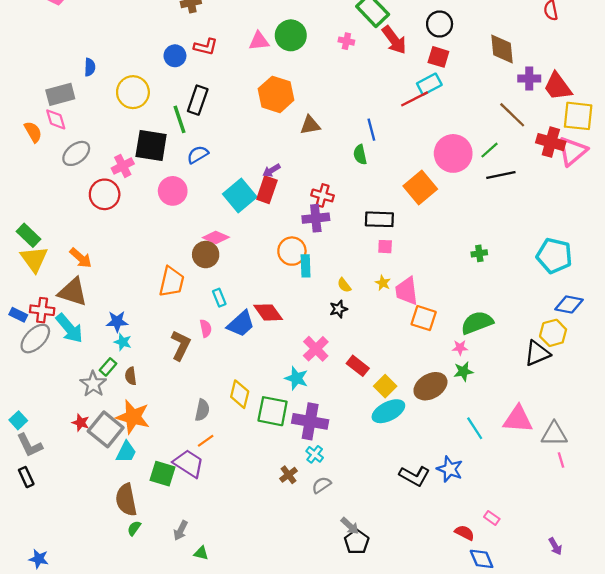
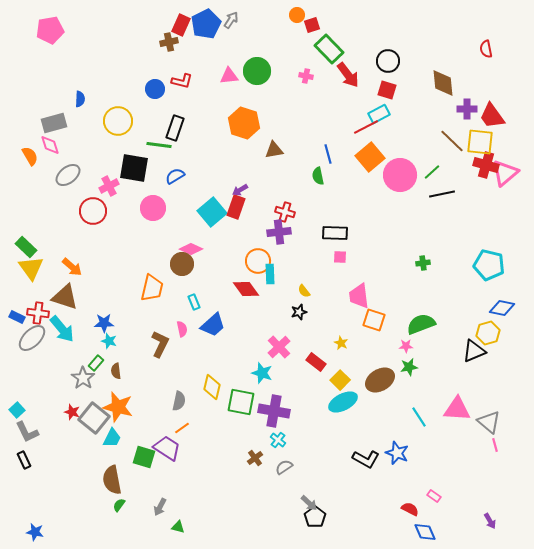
yellow square: (578, 116) -> (480, 142), moved
green line: (180, 119) -> (159, 145), turned -65
orange square: (420, 188) -> (370, 157), moved
yellow star: (383, 283) -> (341, 343), moved
red diamond: (268, 312) -> (246, 289), moved
gray triangle: (554, 434) -> (489, 422), turned 40

